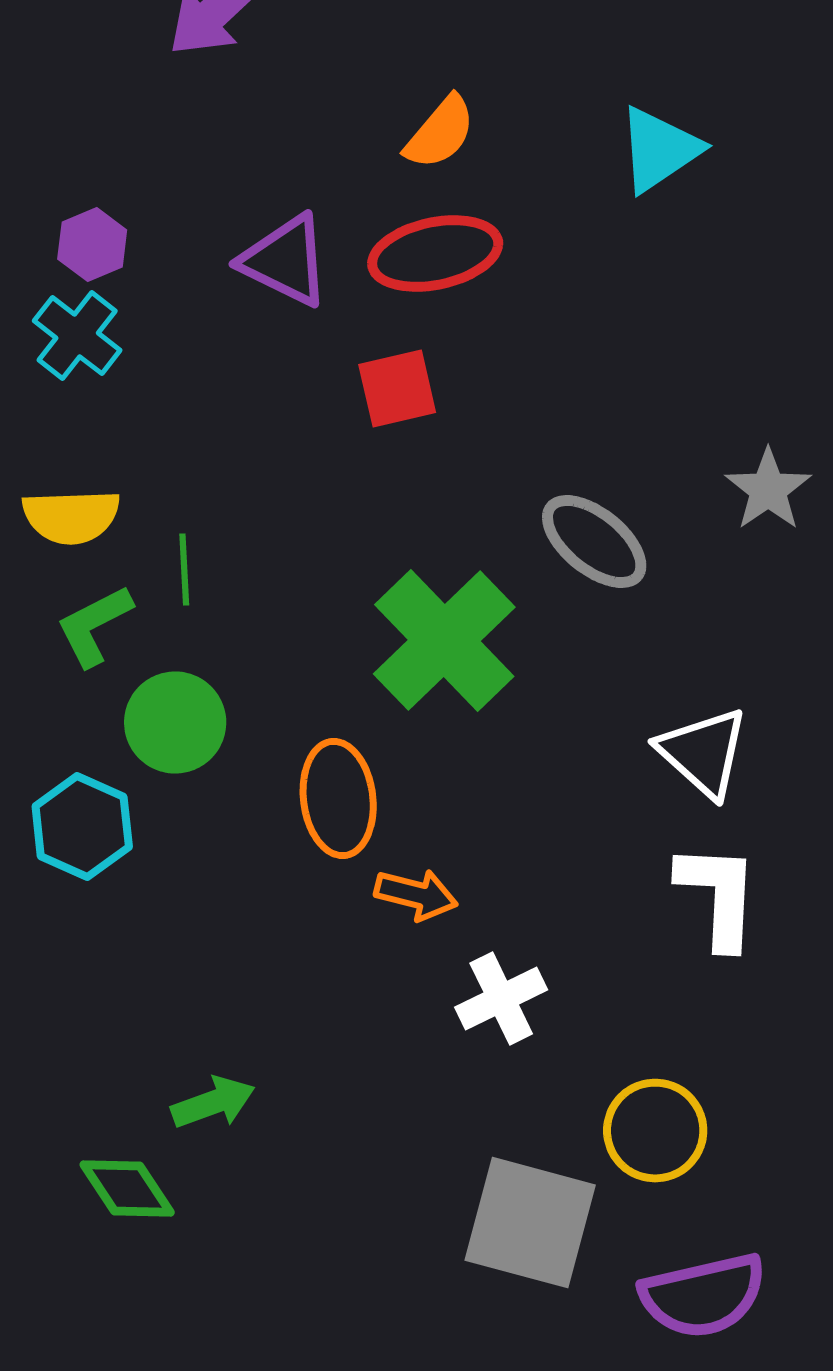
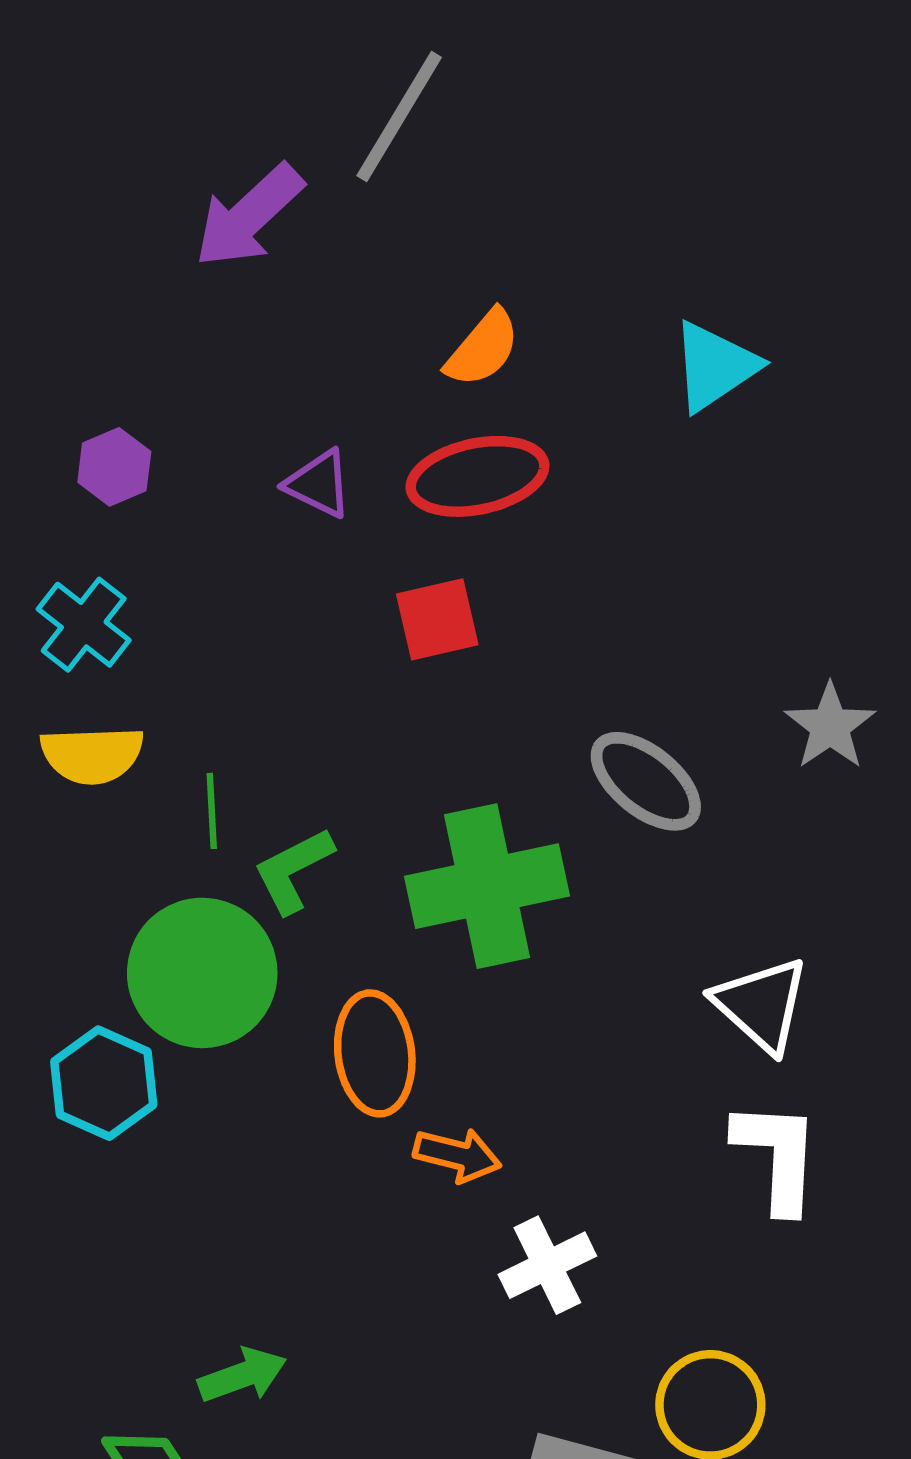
purple triangle: (285, 260) -> (319, 484), size x0.7
cyan cross: (77, 336) -> (84, 625), moved
green L-shape: (94, 626) -> (293, 870), moved
green cross: (444, 640) -> (487, 886), turned 32
green circle: (175, 722) -> (202, 973), size x1.4

